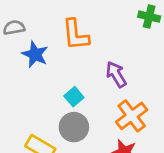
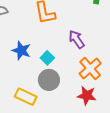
blue star: (35, 54) -> (21, 51), moved

